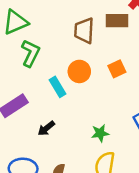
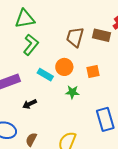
cyan rectangle: (57, 87) -> (45, 75), turned -42
green star: (100, 133) -> (72, 92), moved

